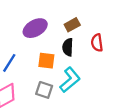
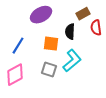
brown rectangle: (72, 25) -> (83, 14), moved

